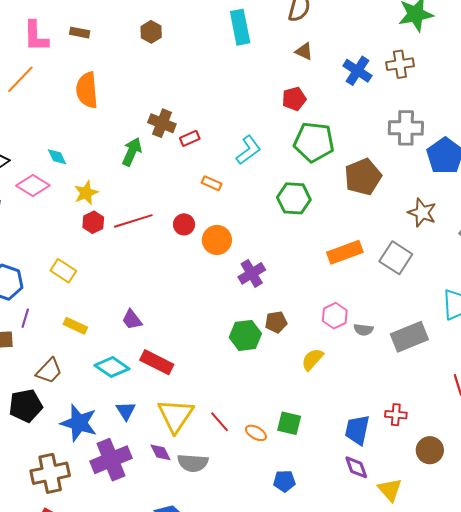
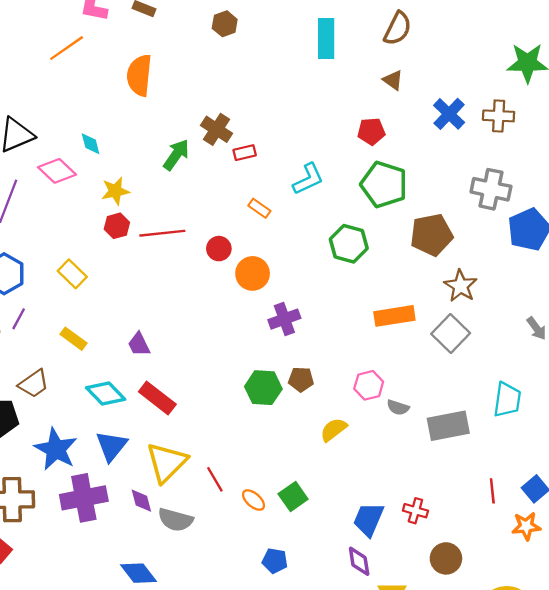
brown star: (422, 213) -> (461, 286), moved
blue triangle: (126, 411) -> (111, 446), size x1.4
green square: (289, 423) -> (293, 497), turned 30

